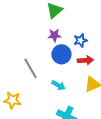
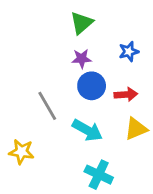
blue star: (80, 40) -> (129, 52), moved
cyan arrow: (58, 85) -> (87, 130), size x1.5

